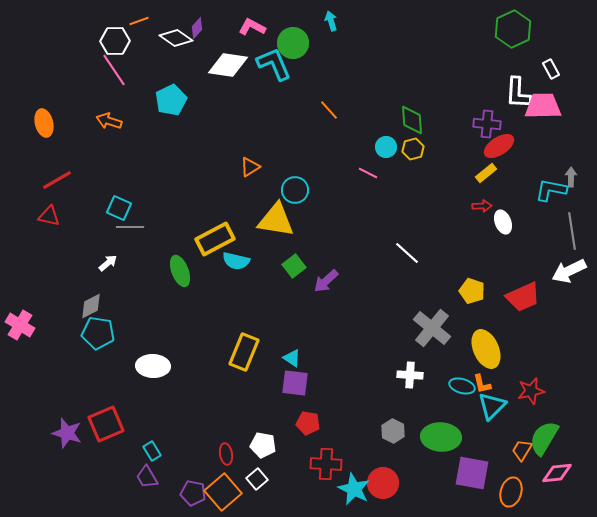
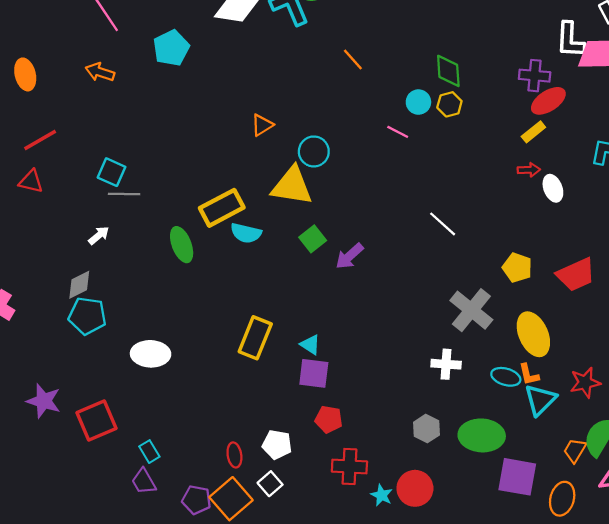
purple star: (67, 433) -> (44, 401), moved
cyan star: (354, 489) -> (382, 495), size x0.6

